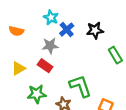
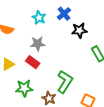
blue cross: (67, 30) -> (64, 14), moved
green L-shape: (80, 86) -> (65, 82), turned 50

